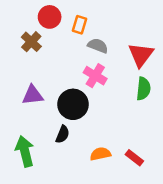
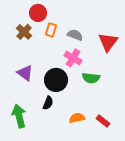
orange rectangle: (80, 25) -> (51, 30), moved
green semicircle: (143, 89) -> (91, 78), moved, turned 90
purple triangle: (33, 95) -> (25, 73), turned 42

